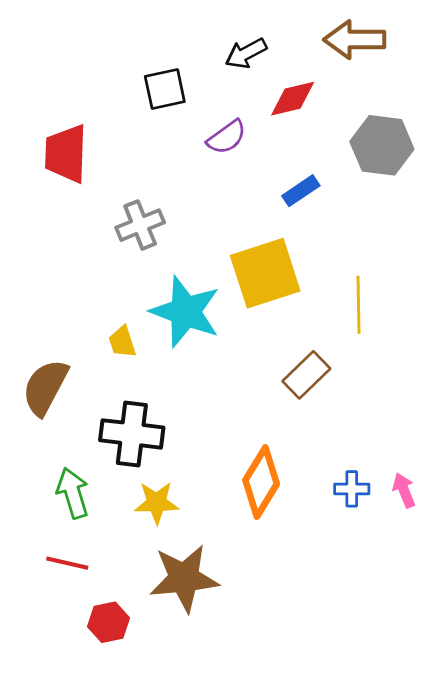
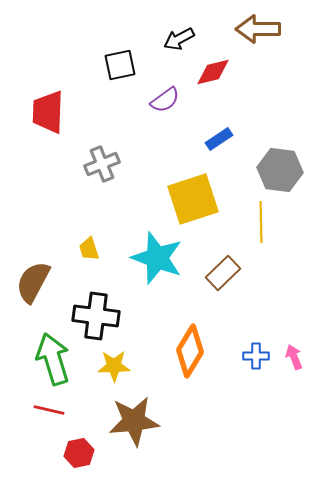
gray hexagon: (382, 145) -> (280, 170), moved
cyan star: (185, 312) -> (157, 258), moved
green arrow: (73, 493) -> (53, 359), size x1.4

